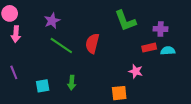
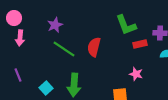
red rectangle: (149, 48) -> (140, 44), moved
green arrow: (72, 83) -> (74, 85), size x1.6
cyan square: (43, 86) -> (46, 88), turned -32

